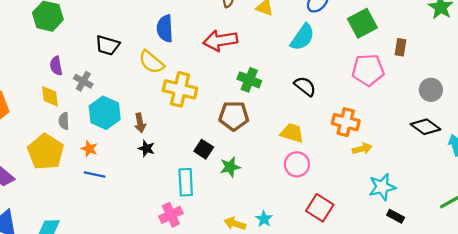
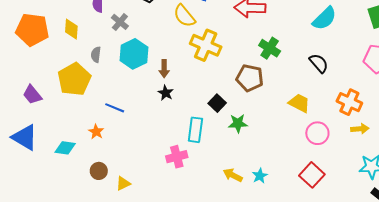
yellow diamond: (50, 96) -> (71, 29), moved
orange star: (89, 149) -> (96, 132), moved
pink circle: (297, 164) -> (317, 133), moved

